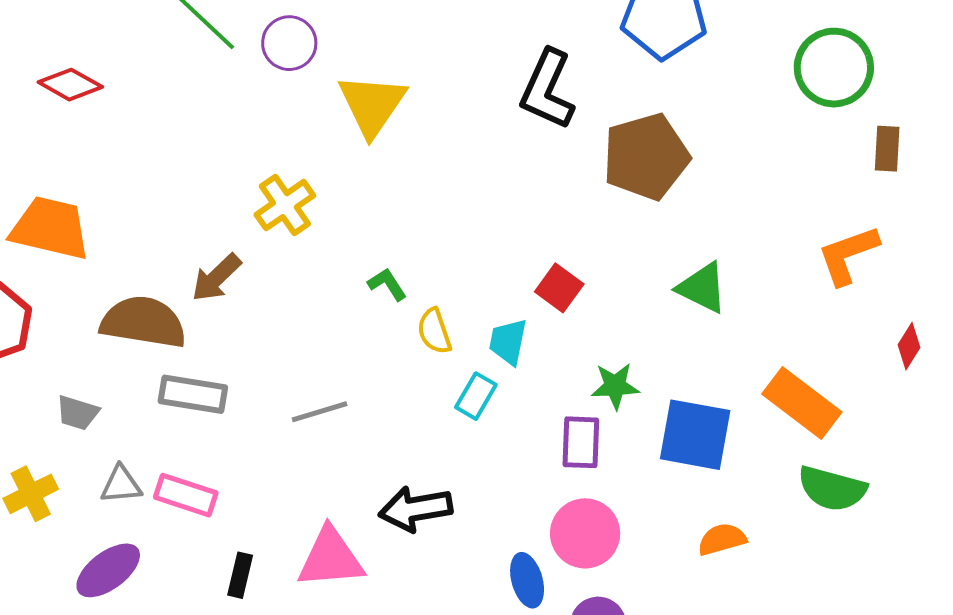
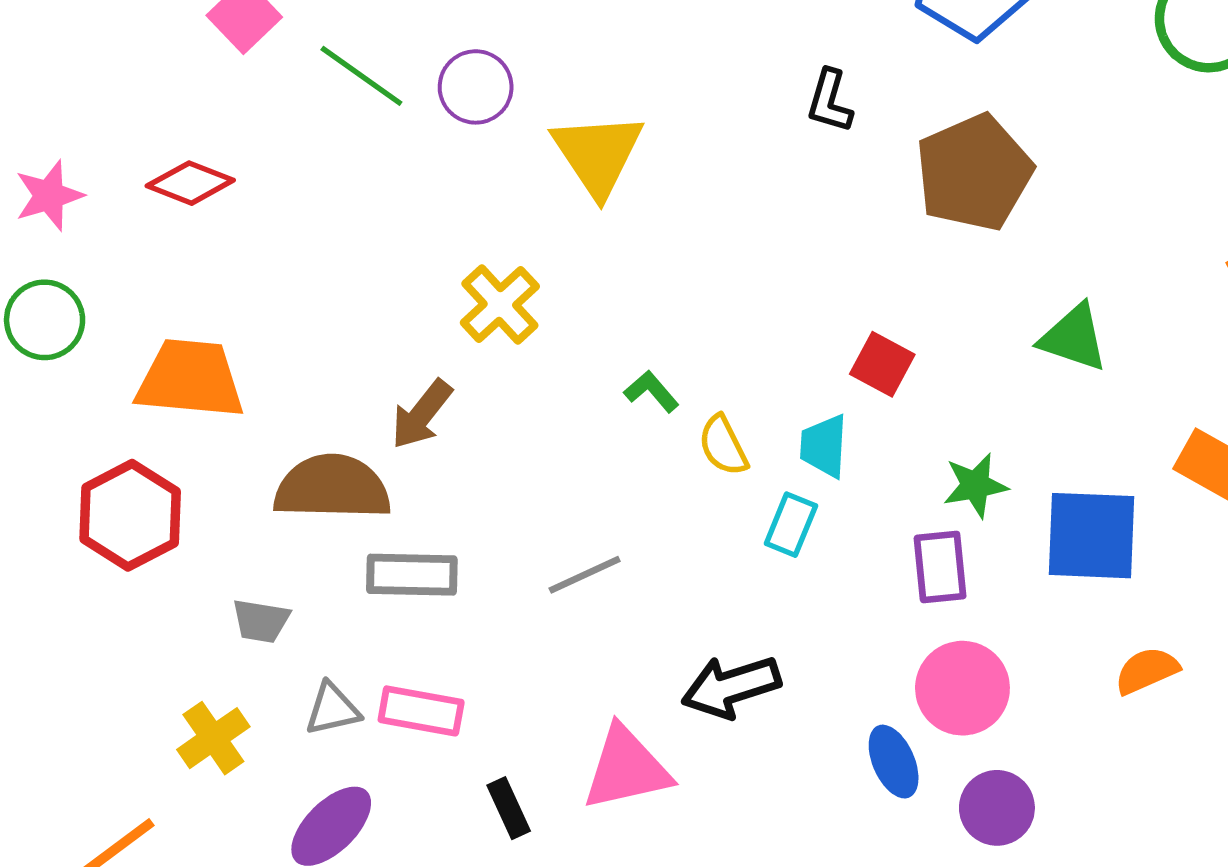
black L-shape: (547, 90) -> (830, 101), size x0.6
black rectangle: (240, 575) -> (509, 808), turned -30

